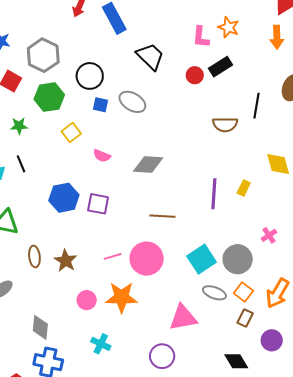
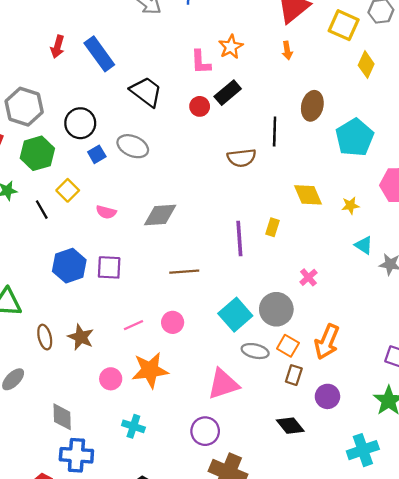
orange star: (229, 27) -> (231, 47), turned 30
orange arrow: (277, 37) -> (287, 51), size x0.7
blue square: (100, 105) -> (97, 154), turned -35
black line: (21, 164) -> (42, 210), moved
pink circle: (147, 259) -> (173, 322), size x0.6

